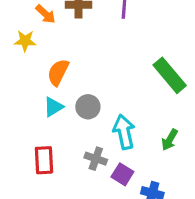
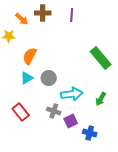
cyan arrow: (124, 132) -> (72, 94), turned 95
red rectangle: (44, 160) -> (21, 112), turned -36
purple square: (122, 174) -> (71, 121), turned 32

